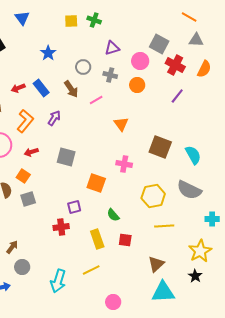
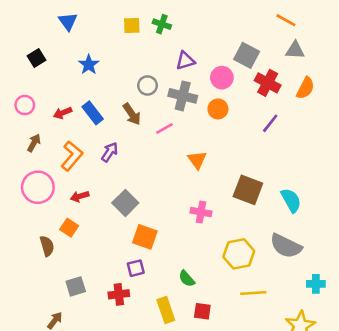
blue star: (48, 53) -> (89, 65), moved
gray cross: (110, 75) -> (183, 96), size x1.5
gray square: (66, 157) -> (125, 203), turned 30
orange square: (96, 183) -> (145, 237), moved
gray square: (28, 199) -> (76, 286), moved

